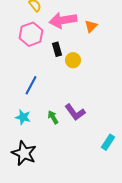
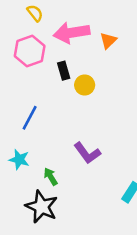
green arrow: (53, 117) -> (51, 177), moved
black star: (24, 153) -> (41, 207), moved

